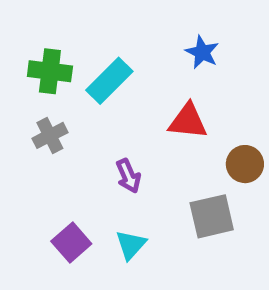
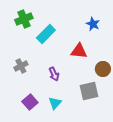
blue star: (202, 52) -> (93, 24), moved
green cross: (50, 71) -> (24, 19), moved, turned -30
gray cross: (50, 135) -> (21, 66), moved

